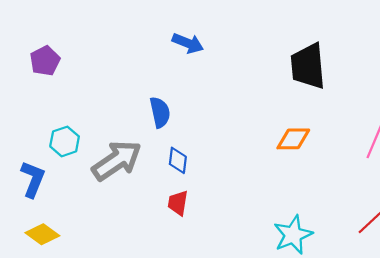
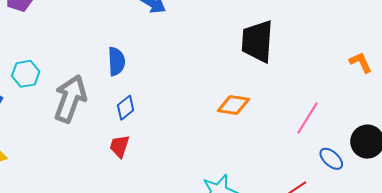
gray arrow: (117, 160) -> (70, 99), turned -45
blue diamond: (178, 160) -> (126, 108), turned 35

